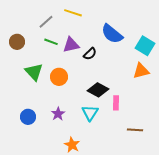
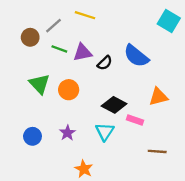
blue semicircle: (112, 34) -> (136, 56), moved
brown circle: (17, 42) -> (30, 37), moved
cyan square: (145, 46) -> (169, 21), moved
orange triangle: (141, 71) -> (158, 97), moved
pink rectangle: (116, 103) -> (135, 120), turned -72

